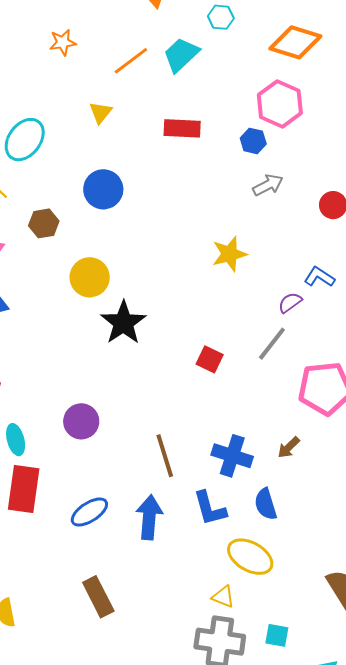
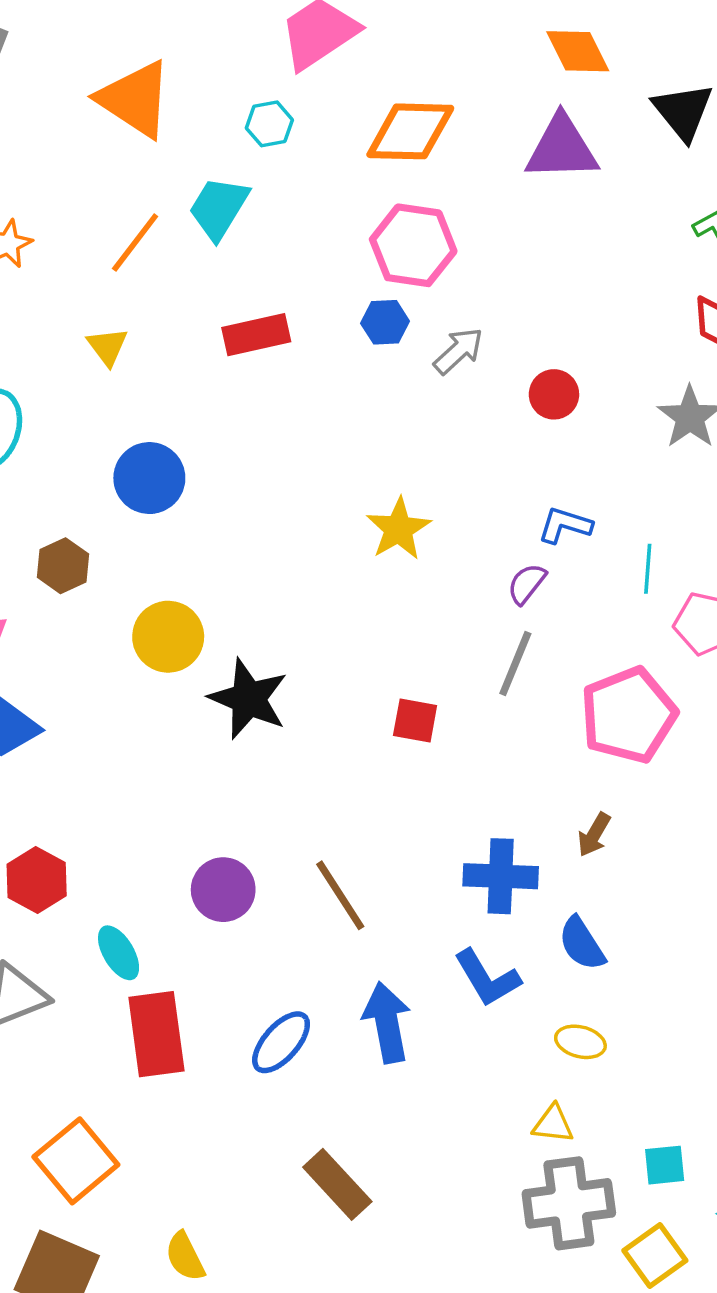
gray arrow: (268, 185) -> (458, 351), moved
brown line: (165, 456) -> (340, 895), moved
yellow ellipse: (250, 557) -> (580, 1042), size x0.6

